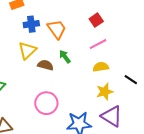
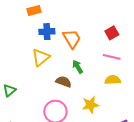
pink line: (98, 44) -> (112, 57), turned 36
brown semicircle: (45, 65) -> (64, 82), moved
yellow star: (105, 92) -> (90, 105), moved

